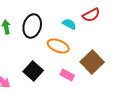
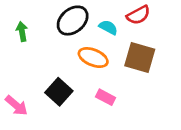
black ellipse: (32, 26) -> (73, 21), moved, turned 35
brown square: (92, 62) -> (140, 58), moved, turned -30

